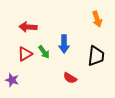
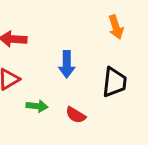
green arrow: (44, 52) -> (37, 106), moved, turned -48

